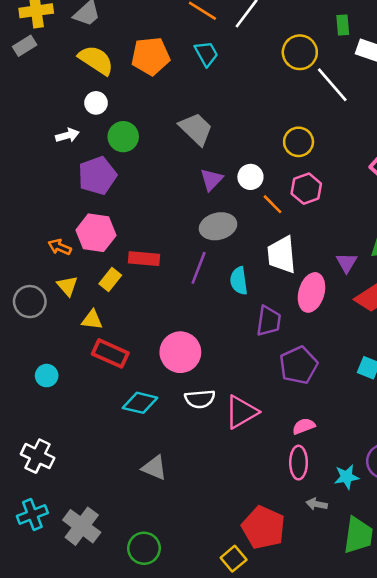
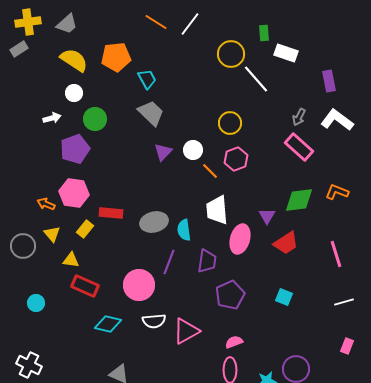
cyan trapezoid: (206, 54) -> (147, 79), moved
gray ellipse: (218, 226) -> (154, 222), moved
purple line: (199, 268) -> (169, 262), moved

